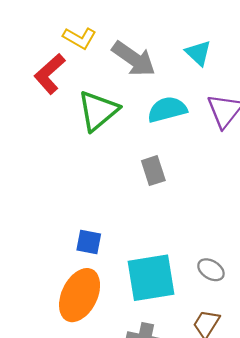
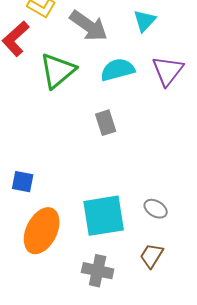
cyan triangle: (198, 53) -> (145, 21), turned 30
blue square: (89, 242) -> (23, 182), moved

